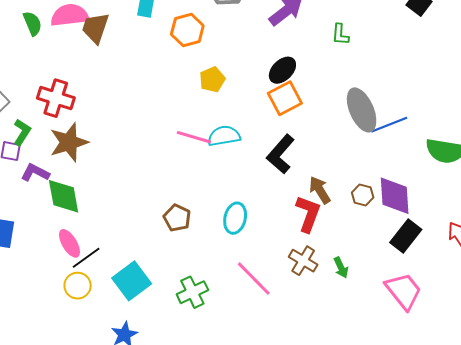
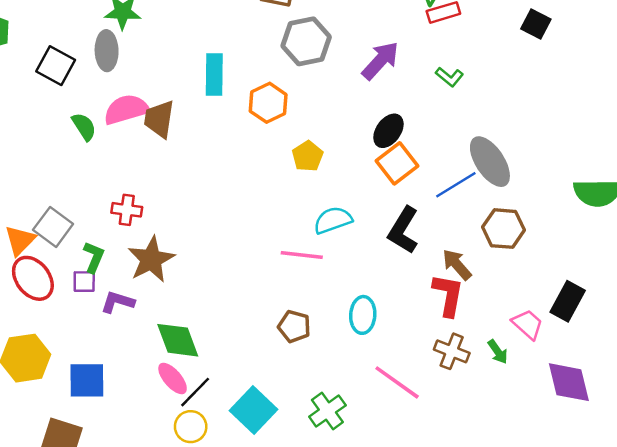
green L-shape: (340, 34) -> (449, 77), turned -45
red cross: (56, 98) -> (127, 210), size x0.7
blue line: (389, 125) -> (456, 185), moved
pink line: (194, 137) -> (302, 255), moved
brown hexagon: (363, 195) -> (504, 229), moved, size x1.6
green diamond: (64, 196) -> (178, 340), moved
purple diamond: (395, 196) -> (569, 382), moved
pink trapezoid: (403, 291) -> (528, 324), moved, size x0.7

